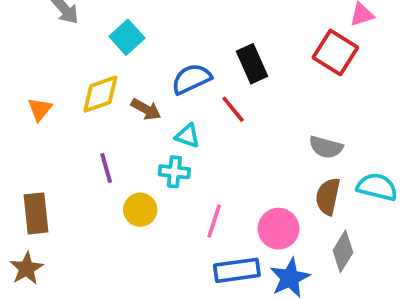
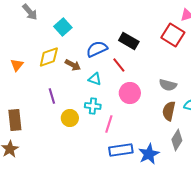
black rectangle: (252, 64) -> (129, 41), turned -36
cyan cross: (174, 172) -> (93, 106), moved
pink circle: (279, 229) -> (130, 93), moved

